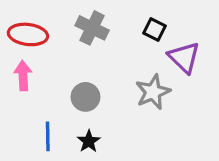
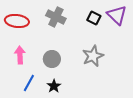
purple triangle: (184, 57) -> (117, 15), moved
pink arrow: (23, 76) -> (20, 55), moved
blue line: (48, 136) -> (29, 83), turned 30

